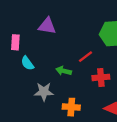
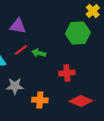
red line: (86, 57) -> (21, 50), moved
green arrow: (64, 71) -> (39, 53), moved

